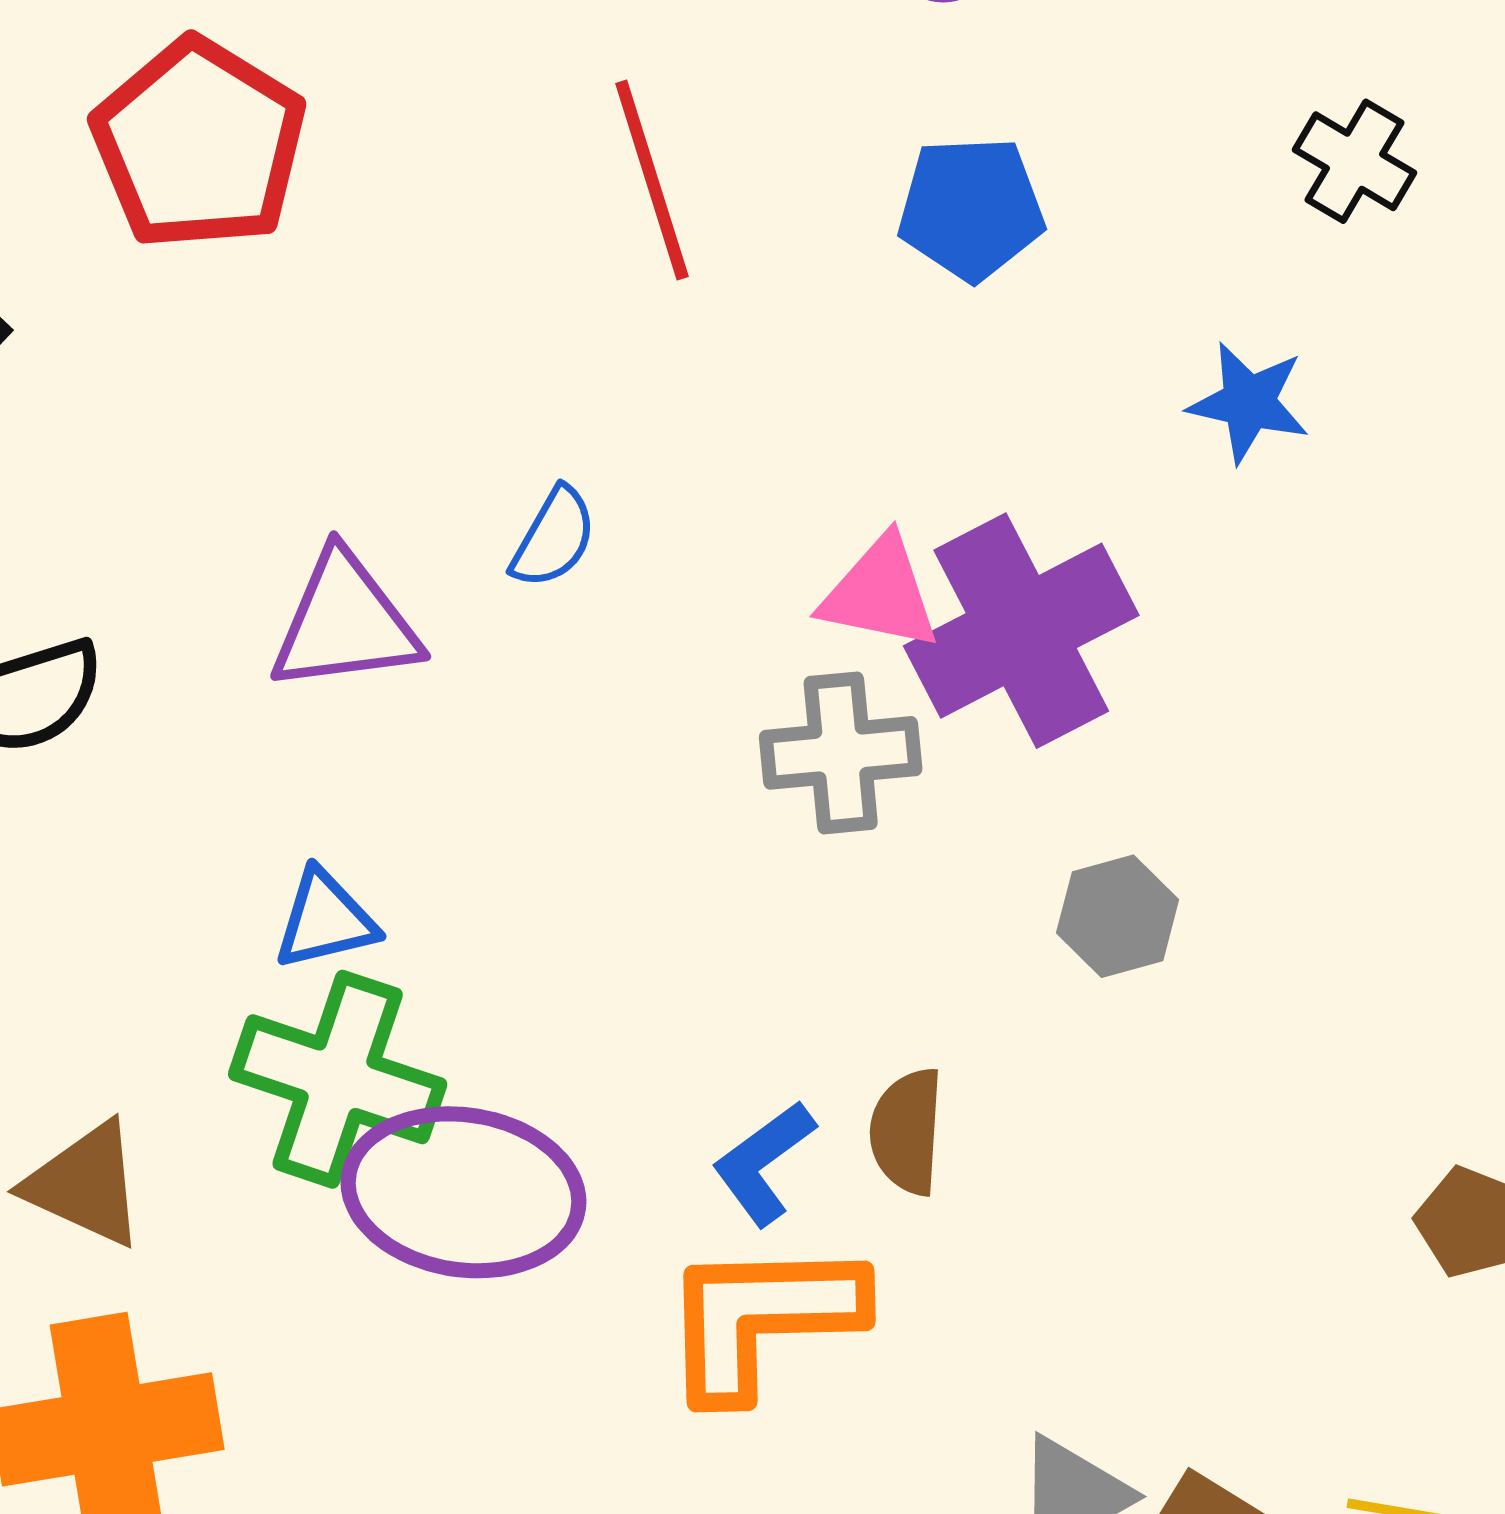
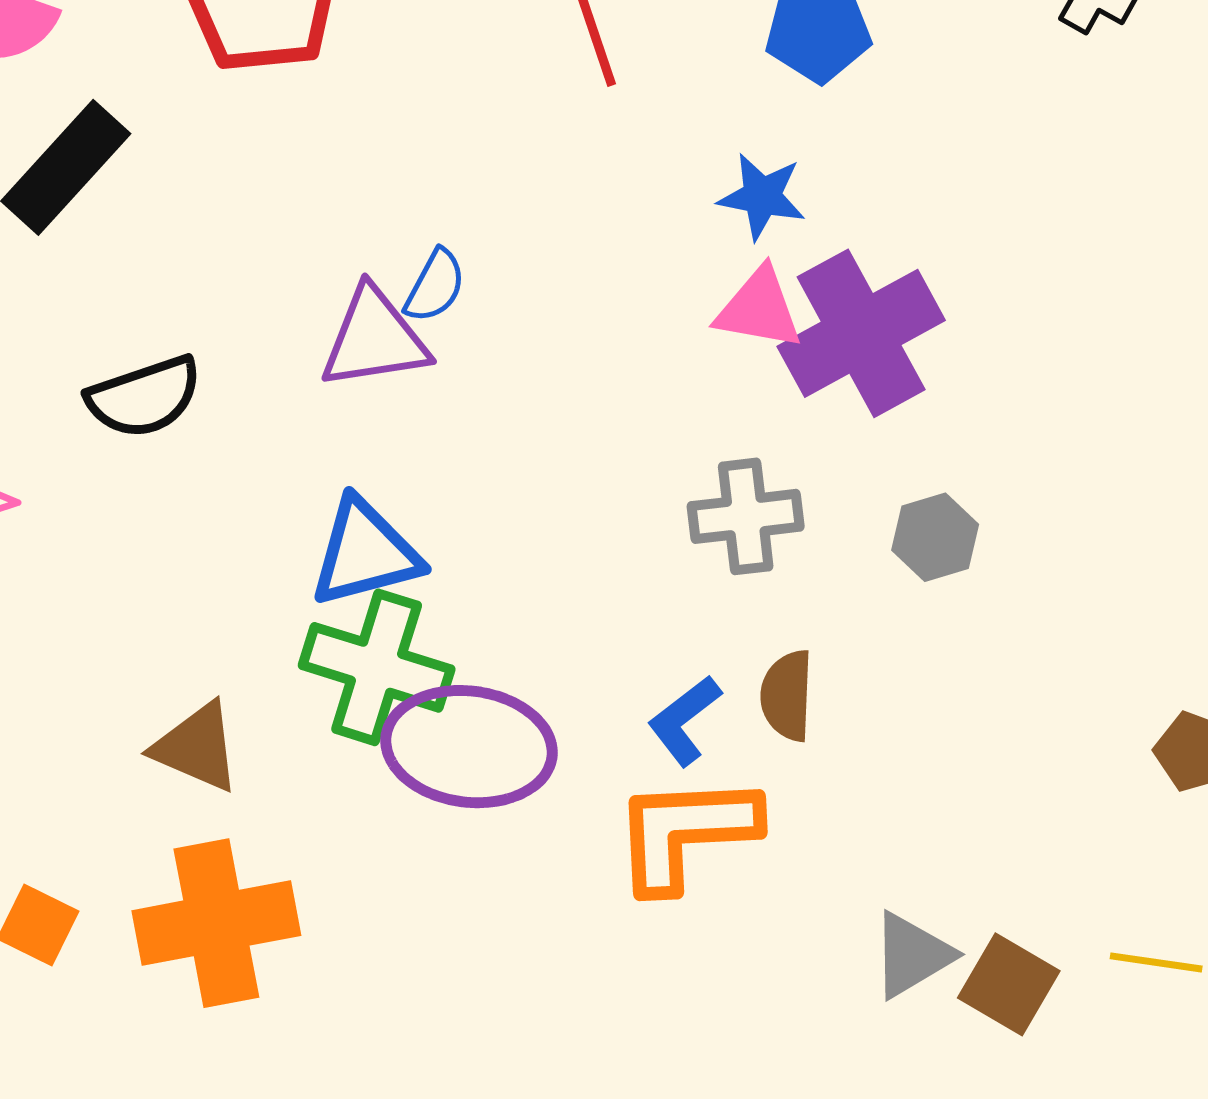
blue star: (1249, 402) -> (762, 196), moved
blue semicircle: (554, 538) -> (435, 286), moved
gray cross: (841, 753) -> (746, 516), moved
blue triangle: (325, 920) -> (365, 553), size x1.5

